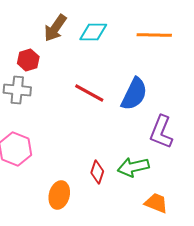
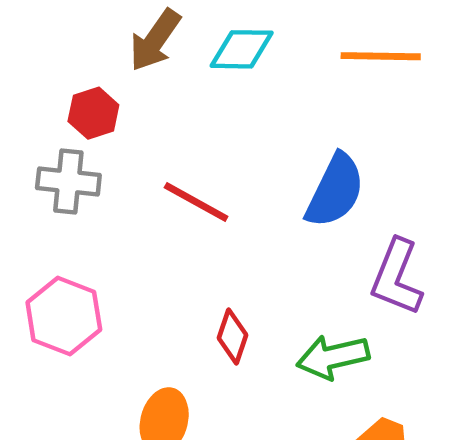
red line: (89, 93) -> (196, 202), moved
red diamond: (97, 172) -> (233, 337), moved

